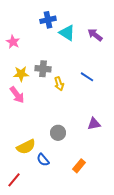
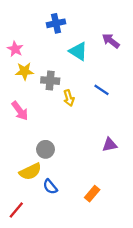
cyan triangle: (67, 33) -> (78, 51), moved
yellow star: (21, 74) -> (24, 71), moved
gray circle: (58, 133) -> (45, 149), moved

